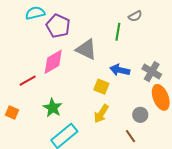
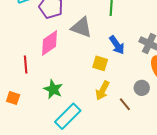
blue arrow: (120, 70) -> (117, 45), turned -132
red line: (28, 81) -> (26, 65), turned -60
brown line: (131, 136) -> (125, 104), moved

